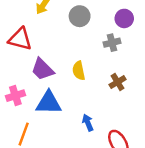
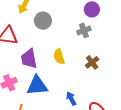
gray circle: (80, 16) -> (43, 21), moved
purple trapezoid: (42, 69) -> (29, 59), turned 40

